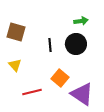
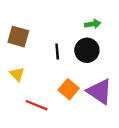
red line: (32, 92) -> (37, 105), turned 36
purple triangle: (82, 94) -> (99, 91), moved

